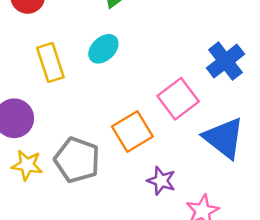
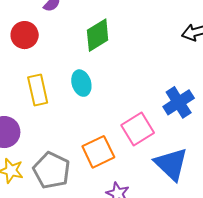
cyan ellipse: (103, 49) -> (81, 83), turned -70

